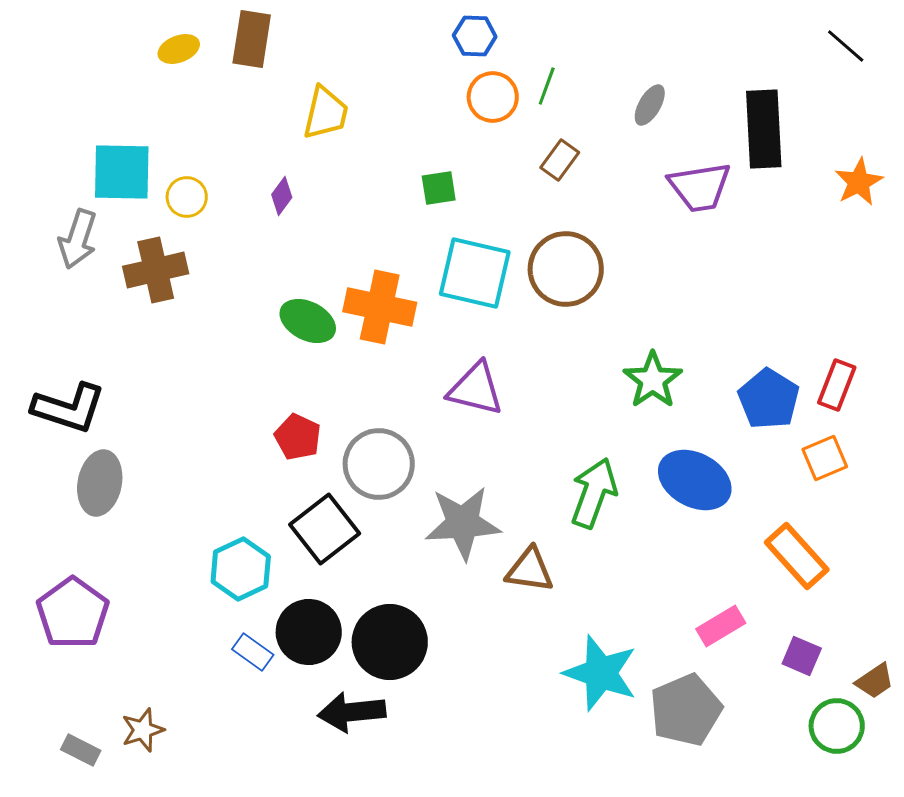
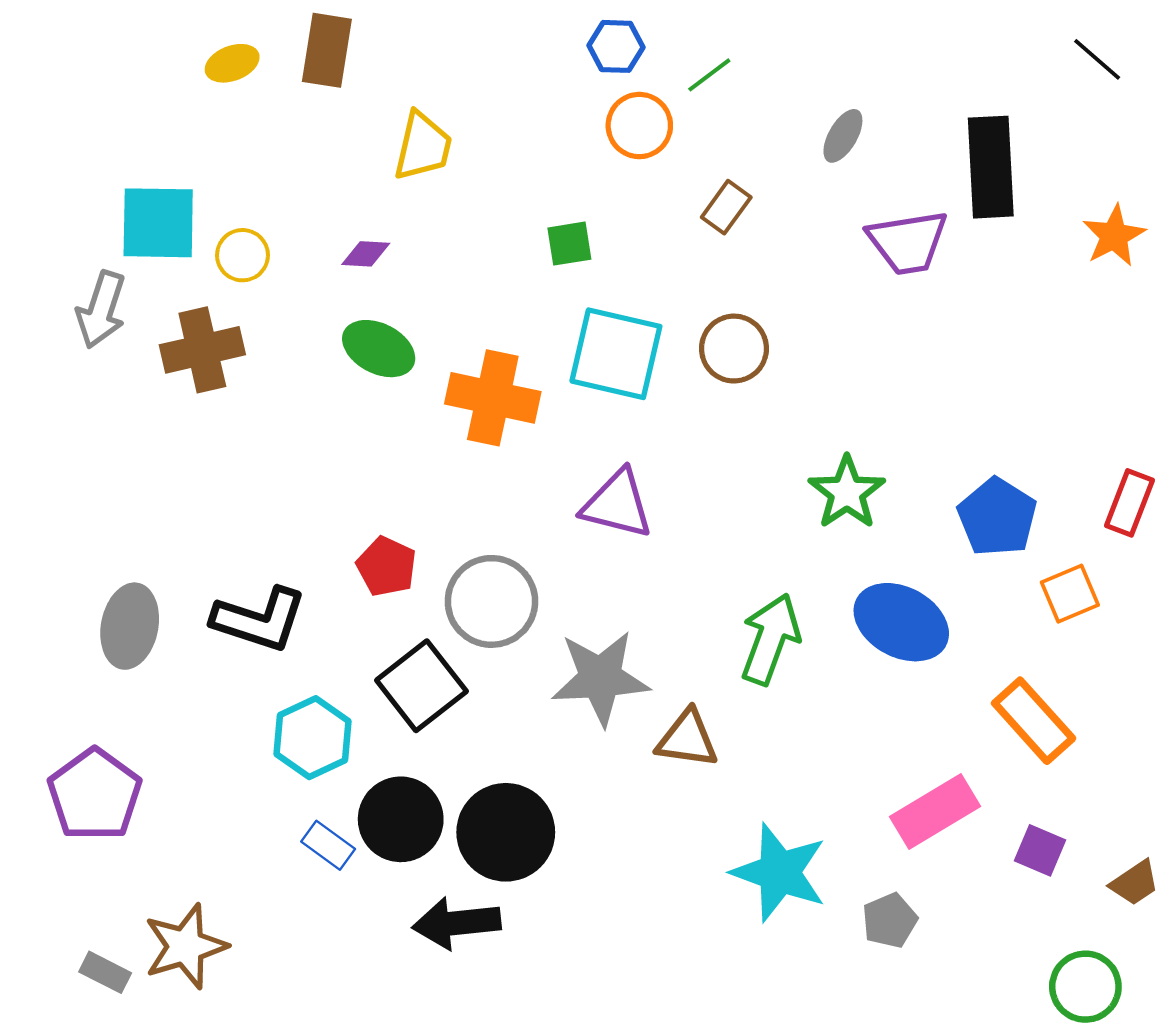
green line: (547, 86) -> (709, 75), moved, turned 33
purple diamond: (282, 196) -> (366, 254), turned 57
brown circle: (566, 269) -> (734, 349), size x0.7
green ellipse: (308, 321) -> (379, 349), moved
red rectangle: (837, 385) -> (1130, 503), moved
black L-shape: (69, 408) -> (259, 620), moved
pink rectangle: (721, 626) -> (935, 812), size x1.4
gray pentagon: (686, 710) -> (890, 920), size x0.6
green circle: (837, 726) -> (1085, 987), moved
brown star: (143, 730) -> (185, 946), size x1.5

